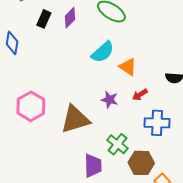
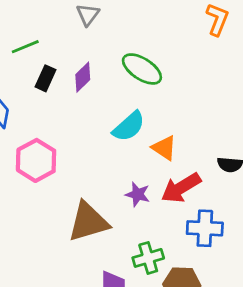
red arrow: (140, 95) -> (181, 188), size x1.8
pink hexagon: (31, 106) -> (36, 160), moved
green cross: (117, 144) -> (148, 258), turned 35

